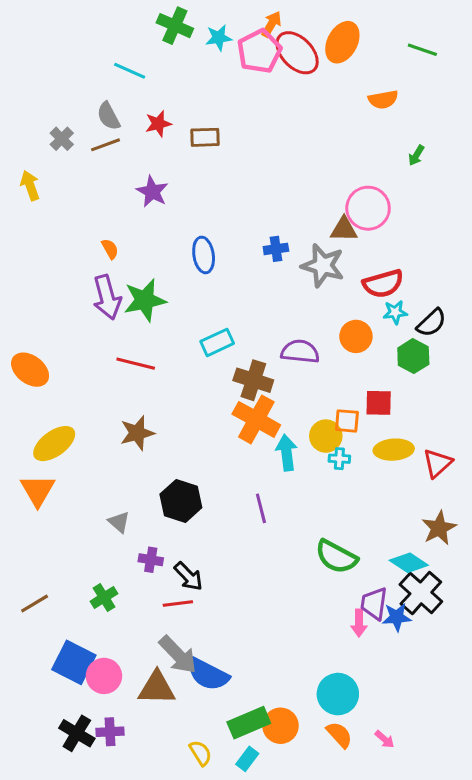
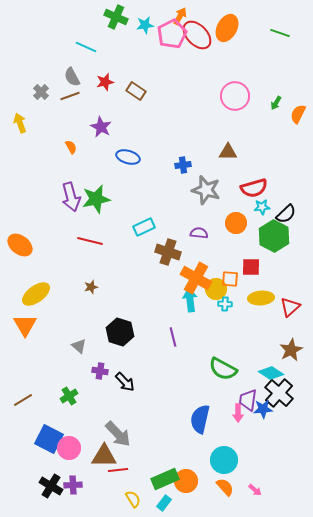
orange semicircle: (383, 100) -> (298, 114), moved, turned 126
brown rectangle: (205, 137) -> (136, 91), turned 36
pink circle: (368, 208) -> (235, 96), moved
orange semicircle: (110, 249) -> (71, 147), moved
blue ellipse: (204, 255) -> (128, 157), moved, turned -65
gray star: (323, 266) -> (206, 190), moved
purple semicircle: (300, 352) -> (199, 233), size x0.7
green hexagon: (413, 356) -> (274, 236), size x1.4
orange cross: (256, 419) -> (196, 278), moved
brown star: (137, 433) -> (91, 287), size x0.6
red line: (178, 604) -> (118, 470), moved
blue semicircle: (208, 674) -> (200, 419), moved, turned 76

